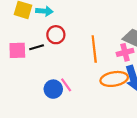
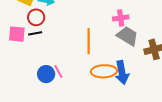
red circle: (56, 35) -> (36, 17), moved
pink cross: (125, 52) -> (121, 18), moved

